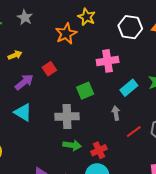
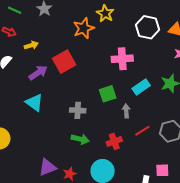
red square: (49, 69) -> (64, 62), size x1.6
green square: (85, 91) -> (108, 94), moved
gray cross: (67, 117) -> (78, 110), size x0.7
red cross: (99, 150) -> (114, 141), moved

